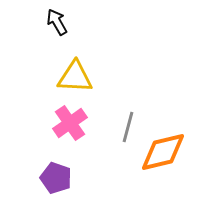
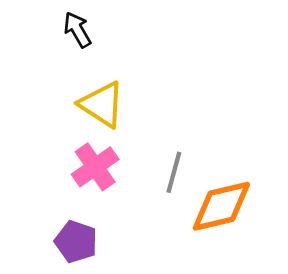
yellow triangle: (75, 77) -> (102, 104), turned 30

